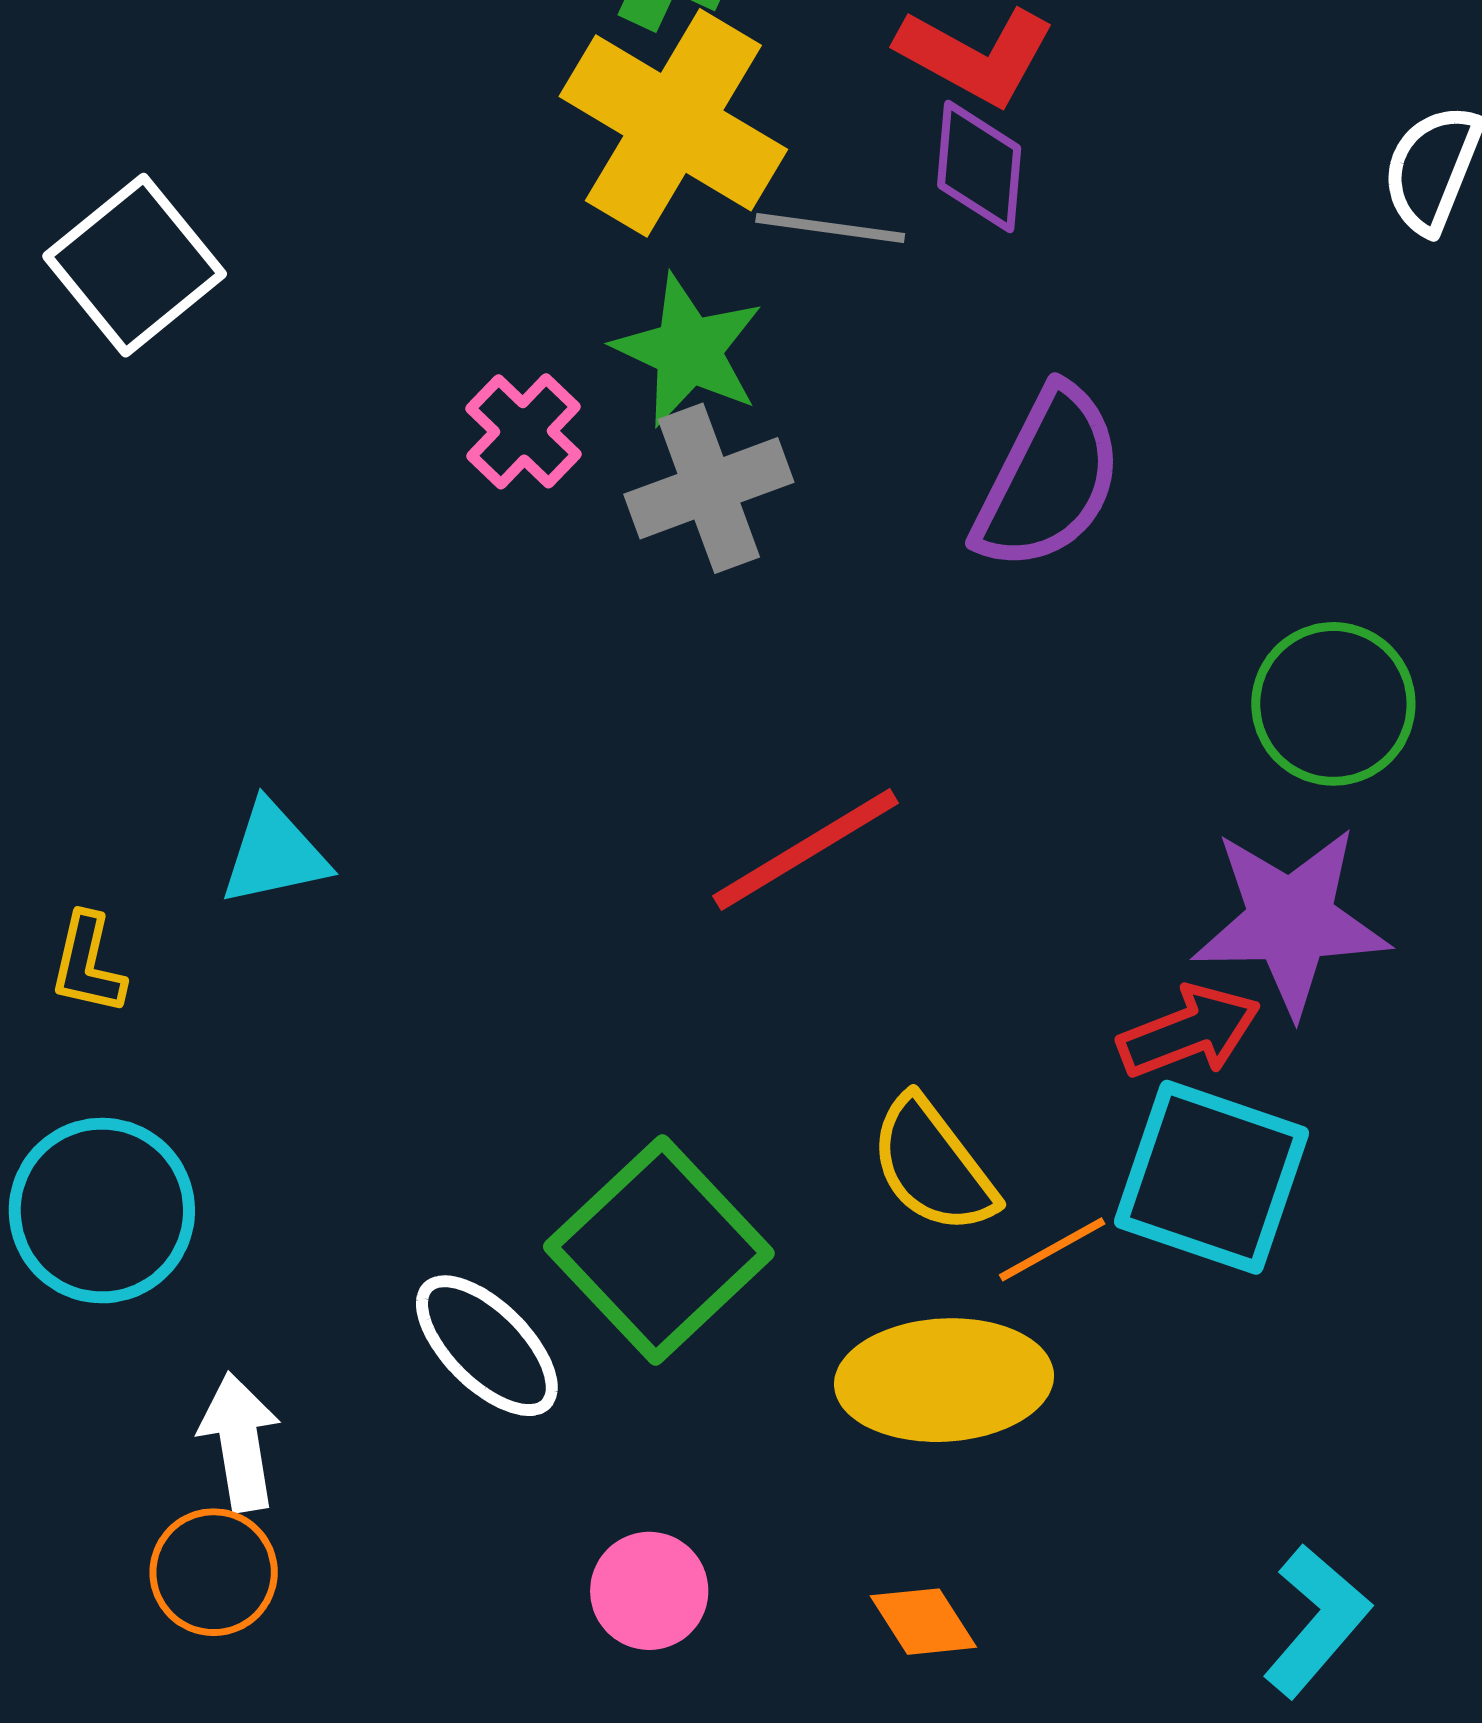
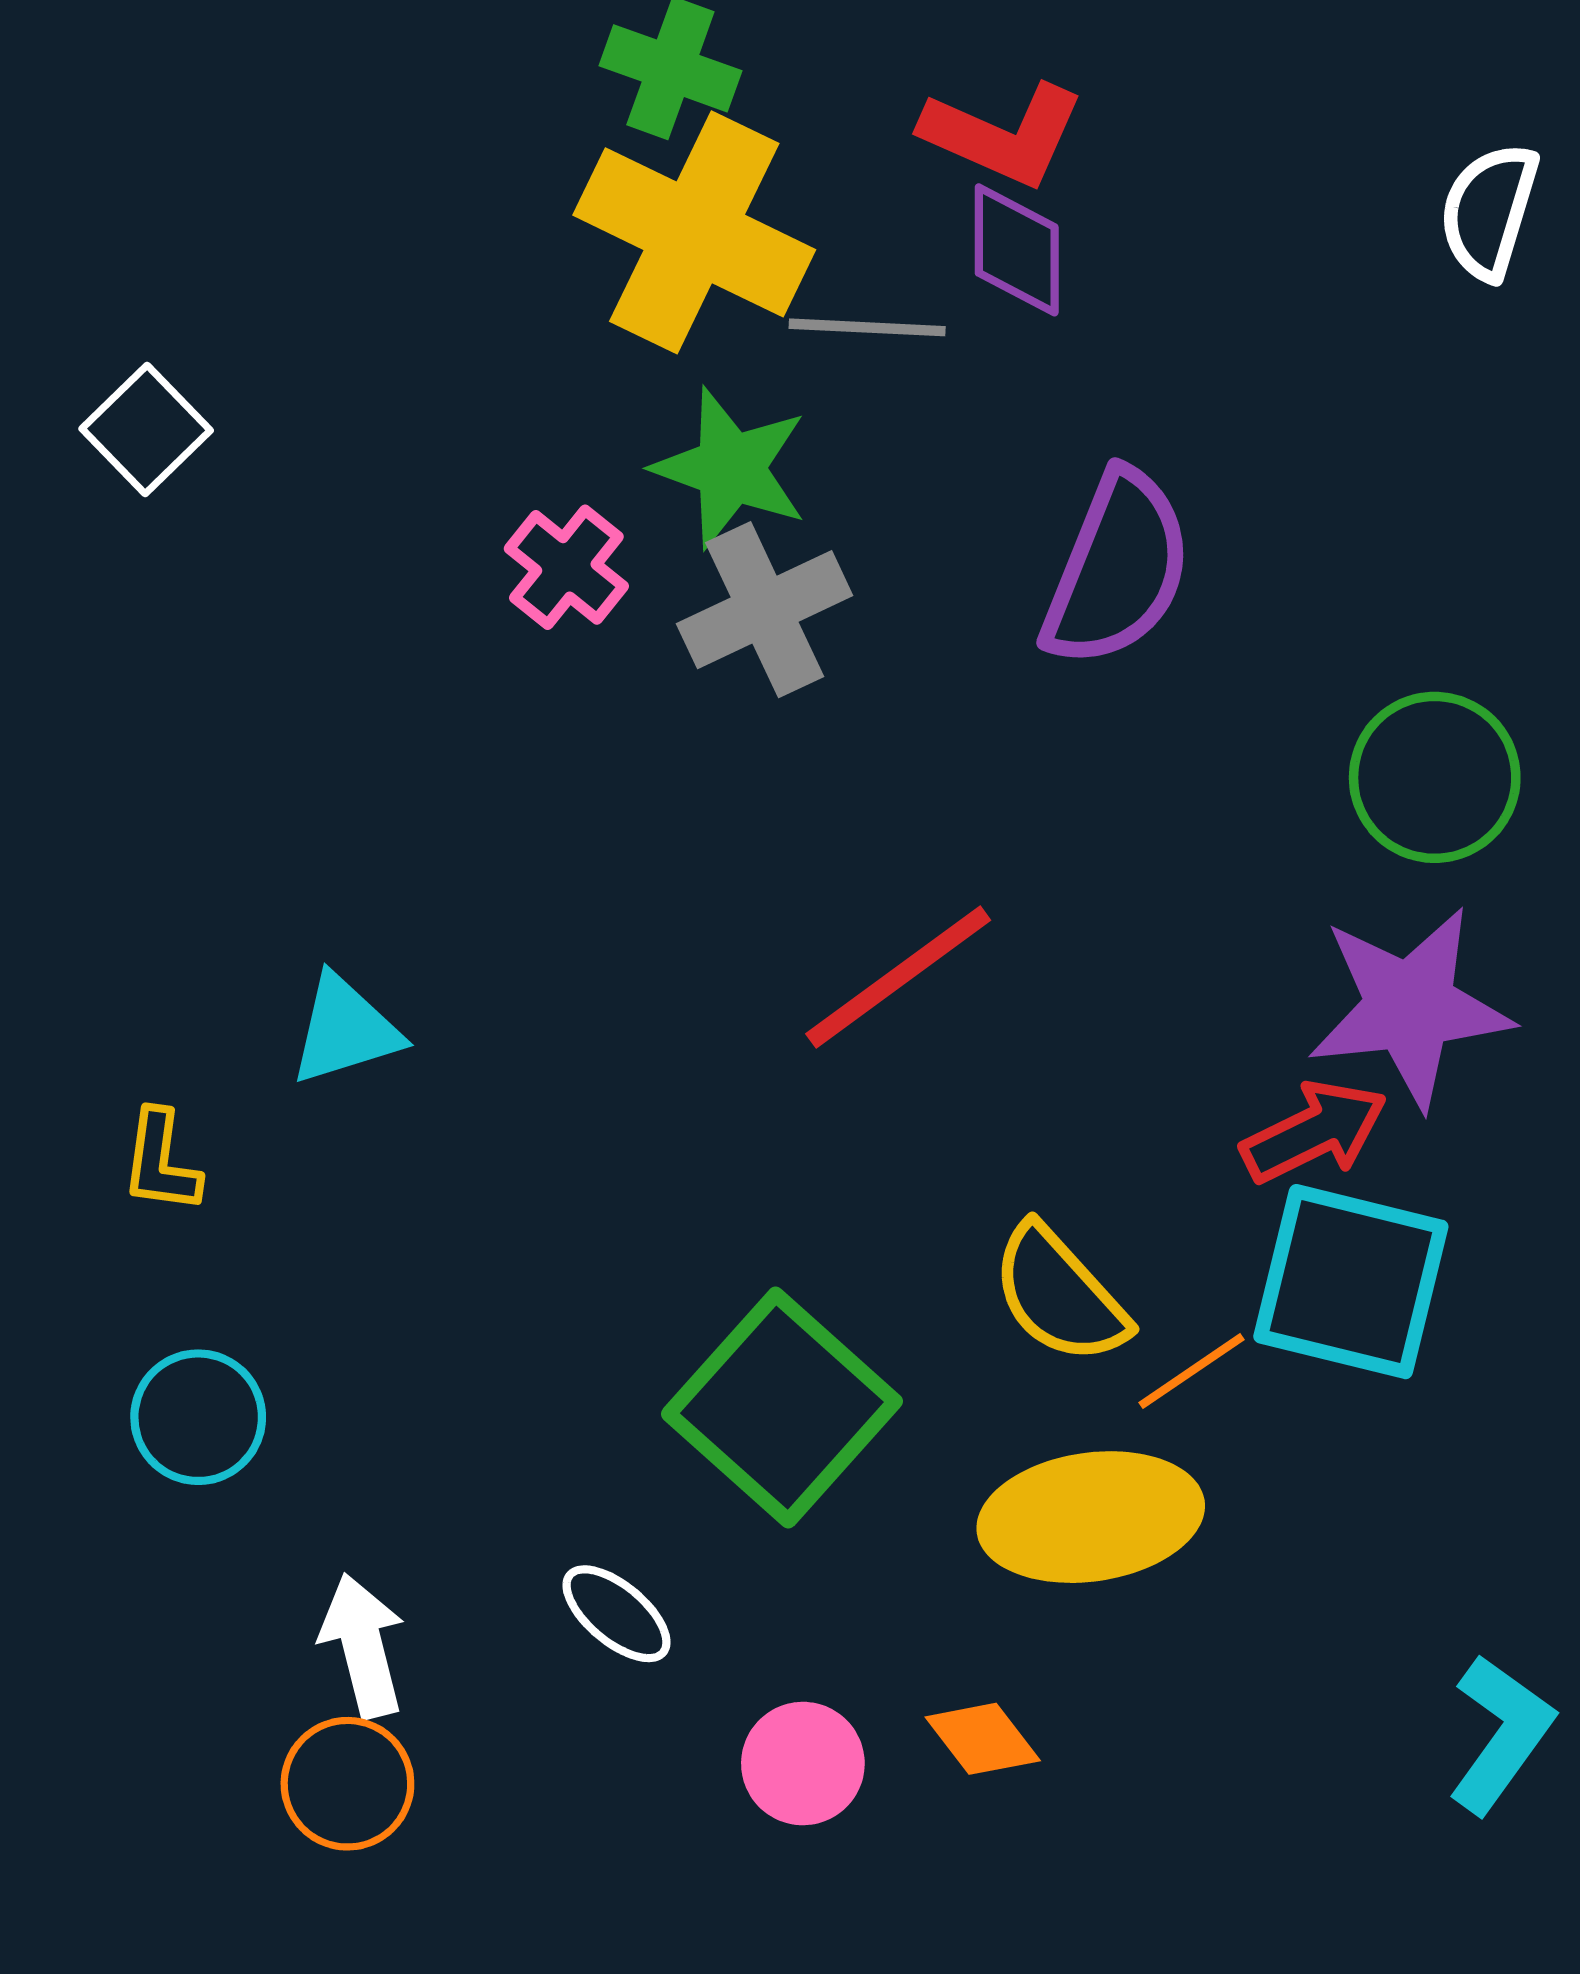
white square: (135, 265) -> (146, 430), size x0.7
cyan circle: (102, 1211) -> (198, 1417), size x0.7
white ellipse: (487, 1346) -> (617, 1614), moved, size x0.7
orange diamond: (923, 1622) -> (983, 1739), moved

